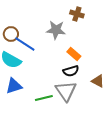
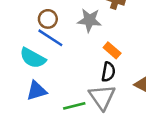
brown circle: (11, 34) -> (48, 19), moved
black semicircle: (71, 71) -> (108, 72), turned -63

